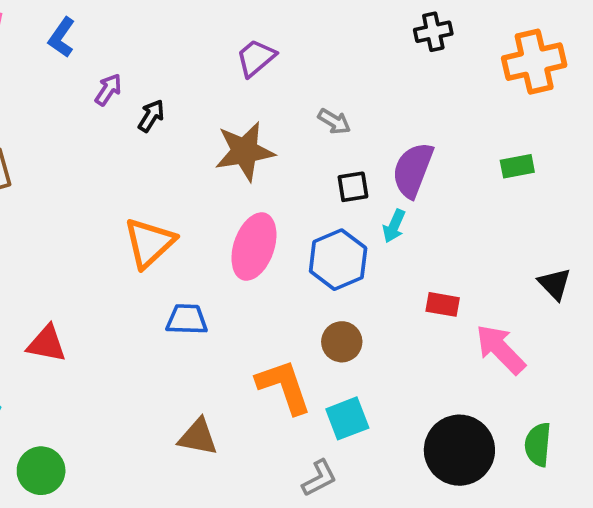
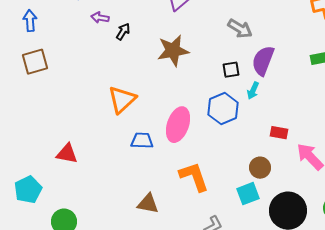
purple arrow: (108, 90) -> (100, 18), turned -114
gray arrow: (334, 121) -> (240, 29), moved, size x1.4
pink ellipse: (254, 247) -> (178, 125), moved
brown circle: (342, 342) -> (260, 168), moved
cyan square: (347, 418) -> (248, 194), moved

